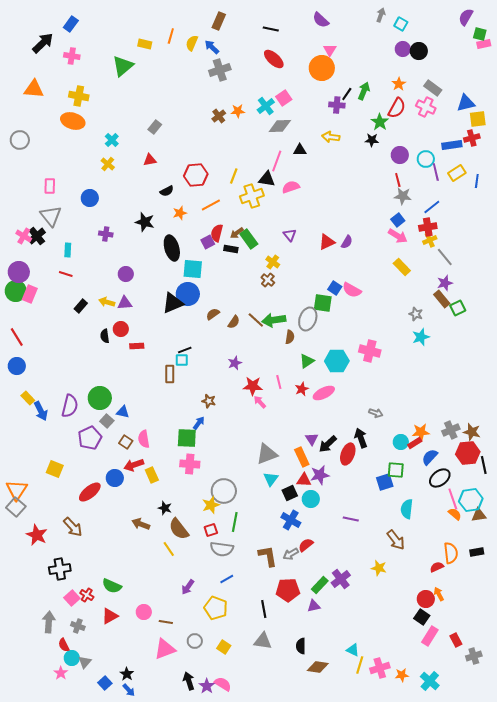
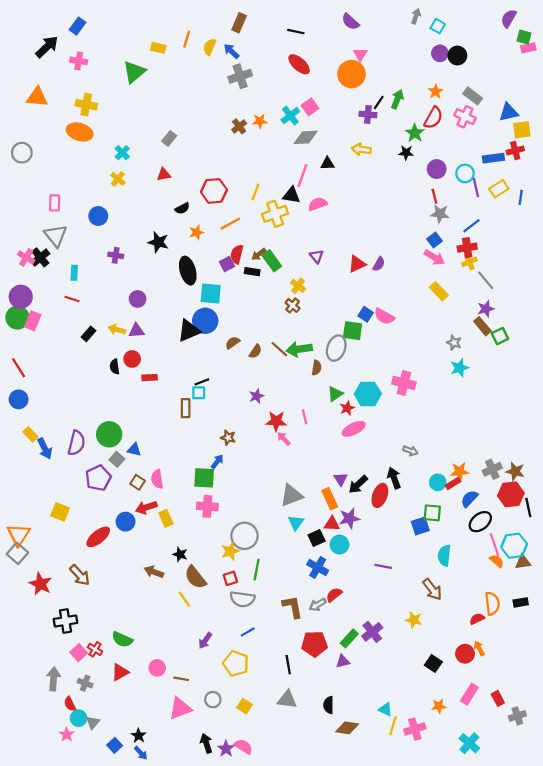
red star: (302, 389) -> (347, 408), moved
black square: (422, 617) -> (433, 664), moved
orange star: (402, 675) -> (439, 706), moved

